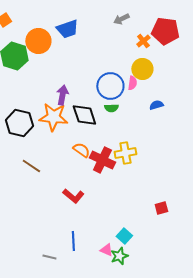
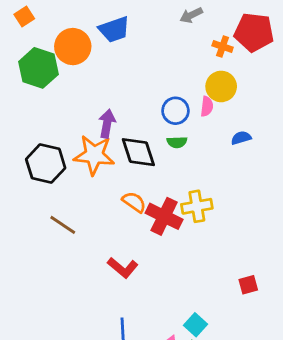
orange cross: (143, 41) -> (223, 47), turned -32
blue circle: (110, 86) -> (175, 111), size x0.7

